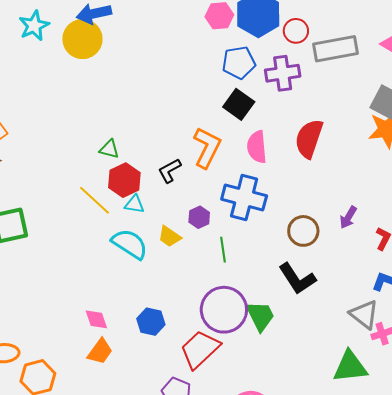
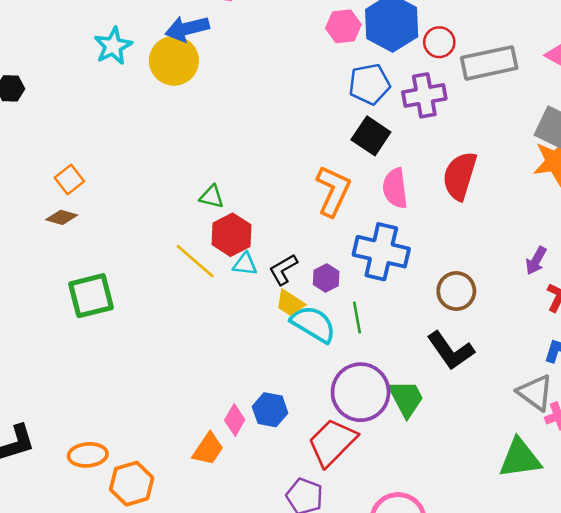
black L-shape: (170, 171) -> (283, 270), moved
purple arrow: (348, 217) -> (536, 261), moved
cyan semicircle: (130, 244) -> (313, 324), moved
pink diamond: (96, 319) -> (235, 420), moved, turned 50

